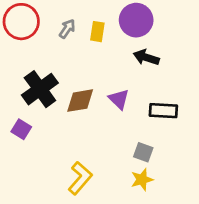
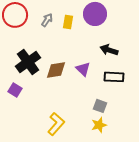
black arrow: (146, 57) -> (109, 50), moved

